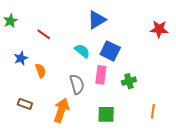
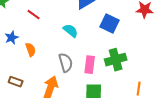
blue square: (110, 51) -> (110, 24), moved
pink rectangle: (101, 75) -> (90, 65), moved
green cross: (129, 81) -> (116, 60), size x1.5

